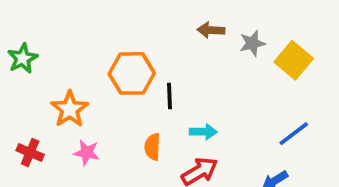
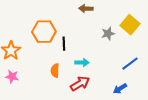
gray star: (252, 43) -> (108, 34), moved
pink star: (87, 152) -> (12, 77), moved

